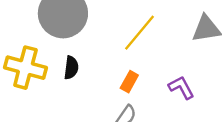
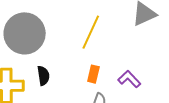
purple L-shape: (181, 87) -> (129, 79), moved

